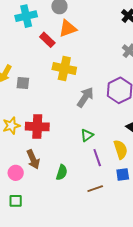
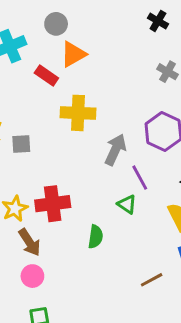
green triangle: (87, 135) -> (127, 204), turned -40
purple line: (97, 158) -> (140, 178), moved
brown arrow: (33, 159) -> (30, 242), moved
green semicircle: (62, 172) -> (96, 237), moved

